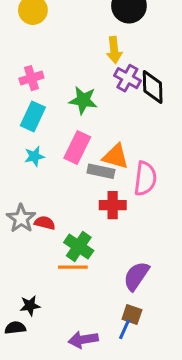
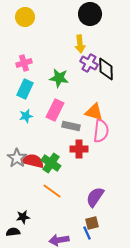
orange triangle: (116, 156) -> (94, 112), moved
red semicircle: (45, 223) -> (33, 161), size x1.5
green cross: (79, 247) -> (51, 163), moved
orange line: (73, 267) -> (52, 191), turned 36
brown square: (132, 314) -> (92, 223), turned -32
blue line: (125, 329) -> (87, 233), turned -48

